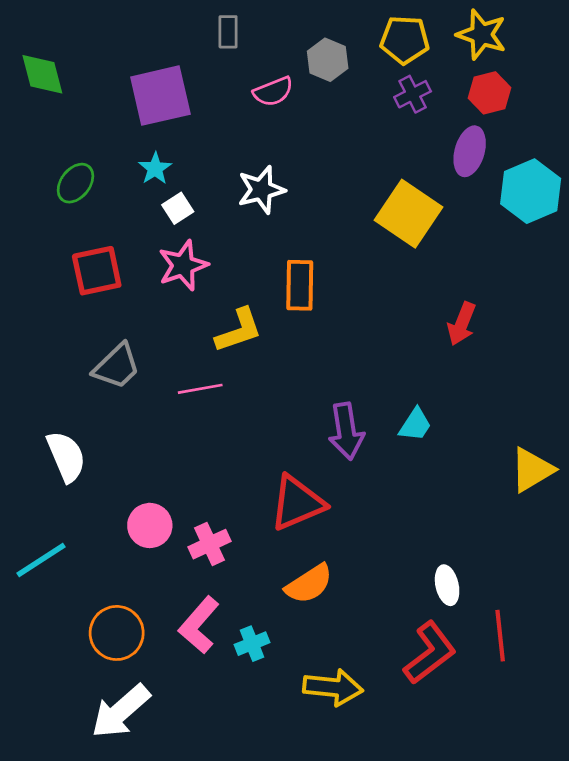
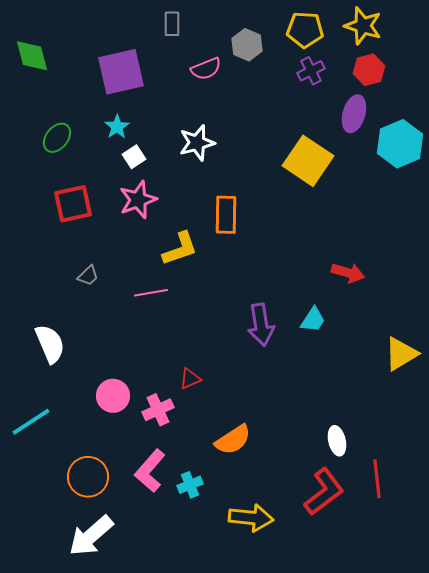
red arrow: (462, 324) -> (348, 273), moved, turned -96
gray trapezoid: (117, 366) -> (88, 276), size x0.6
red triangle: (297, 503) -> (190, 379), moved, size x0.5

